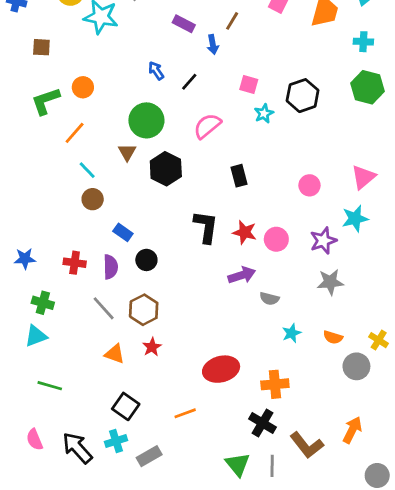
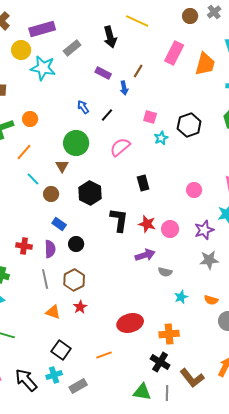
black hexagon: (166, 169) -> (90, 193), moved
brown circle: (93, 199) -> (51, 194), moved
gray line: (104, 308) -> (45, 279), turned 30
green triangle: (238, 464) -> (142, 392), turned -42

